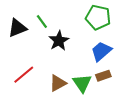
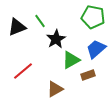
brown rectangle: (103, 76) -> (88, 75), moved
brown triangle: (58, 83) -> (55, 89), moved
green triangle: (82, 83) -> (71, 60), moved, turned 36

